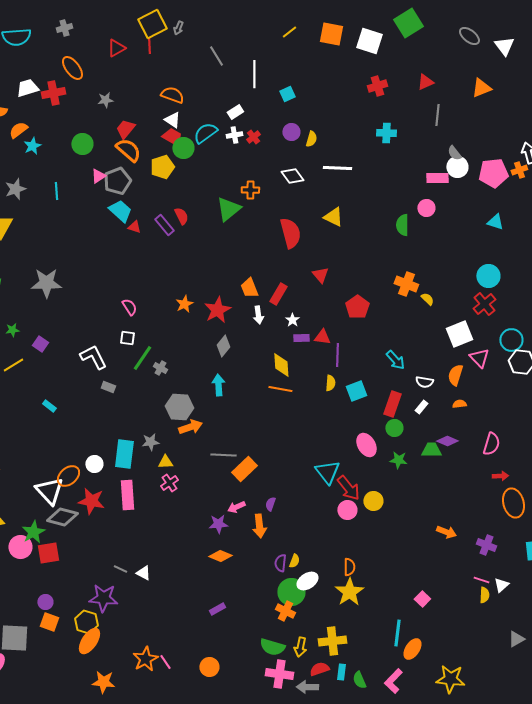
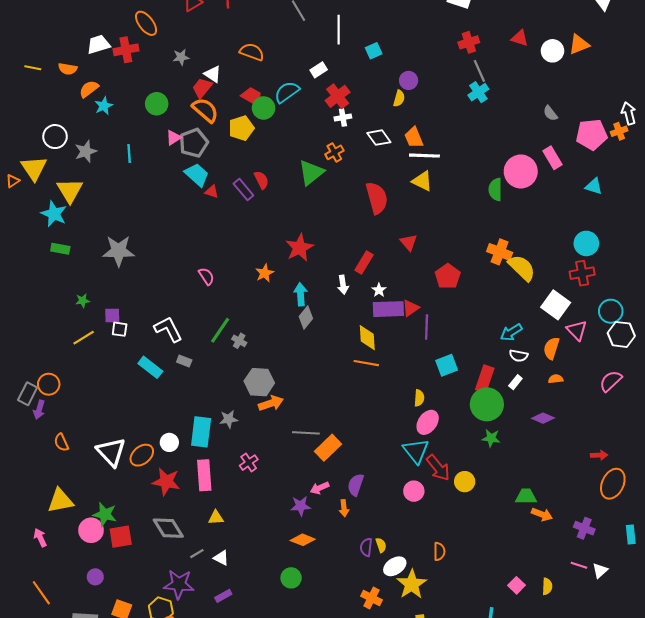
red triangle: (425, 82) -> (520, 38), turned 42
gray line: (437, 115) -> (479, 71), moved, turned -30
white triangle: (172, 120) -> (213, 74), moved
purple circle: (291, 132) -> (409, 80), moved
cyan cross: (386, 133) -> (478, 92), turned -36
white cross: (234, 135) -> (343, 118), moved
red cross: (253, 137) -> (338, 96), size x1.6
white circle: (457, 167) -> (552, 51), moved
white line: (337, 168) -> (424, 156), moved
pink rectangle: (437, 178) -> (552, 158), moved, turned 60
orange cross: (250, 190) -> (334, 152), turned -30
pink circle: (426, 208) -> (521, 171), size x1.8
orange trapezoid: (249, 288) -> (414, 138), moved
yellow semicircle: (427, 299) -> (522, 268), size x2.0
red cross: (484, 304) -> (582, 273), turned 30
red star: (217, 310) -> (300, 248), moved
white square: (459, 334) -> (556, 305), turned -32
red triangle: (322, 337) -> (411, 308), turned -42
white square: (127, 338) -> (120, 329), moved
purple rectangle: (301, 338) -> (388, 309), size x1.8
purple square: (40, 344) -> (112, 315), turned -35
cyan arrow: (395, 360) -> (511, 332), moved, turned 100
yellow semicircle: (330, 383) -> (419, 398), moved
cyan arrow: (218, 385) -> (301, 294), moved
cyan rectangle: (49, 406) -> (150, 367), moved, size x1.6
green circle: (394, 428) -> (487, 404), size x1.8
pink semicircle: (491, 444) -> (611, 381), moved, turned -150
pink ellipse: (366, 445) -> (428, 422), moved, turned 65
green trapezoid: (431, 450) -> (526, 496), moved
yellow triangle: (165, 462) -> (216, 518), moved
white triangle: (49, 491) -> (111, 452), moved
orange ellipse: (513, 503) -> (613, 484), turned 40
purple semicircle: (270, 504) -> (356, 485), size x1.5
pink circle: (347, 510) -> (414, 491), moved
gray diamond: (62, 517) -> (168, 528), moved, turned 44
orange arrow: (259, 526) -> (344, 508), size x0.7
green star: (33, 532) -> (105, 514), turned -30
yellow semicircle: (294, 561) -> (381, 545), turned -40
gray line: (120, 569) -> (197, 554), turned -56
green circle: (291, 592) -> (291, 578), moved, size x0.7
yellow star: (349, 592) -> (412, 584), moved
yellow semicircle: (484, 595) -> (547, 586), moved
purple circle: (45, 602) -> (95, 577), moved
purple rectangle: (217, 609) -> (223, 596), moved

